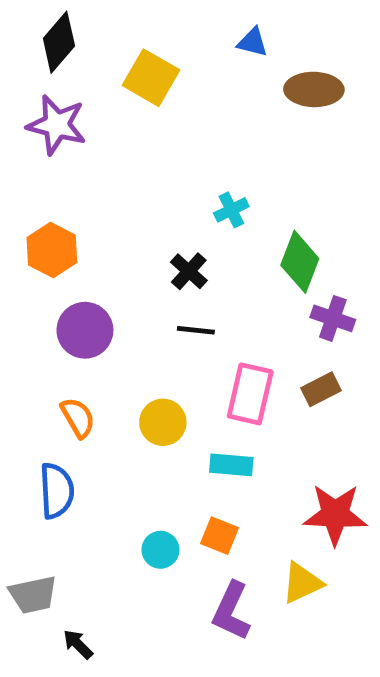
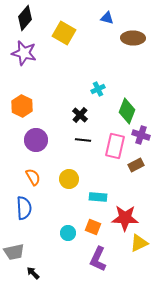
pink rectangle: (250, 394) -> (115, 146), moved
red star: (335, 514) -> (125, 218), moved
yellow triangle: (302, 583) -> (139, 243), moved

